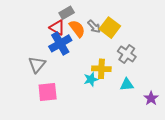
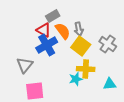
gray arrow: (94, 26) -> (79, 29), turned 32
yellow square: (110, 28) -> (81, 46), moved
gray cross: (127, 54) -> (108, 44), moved

